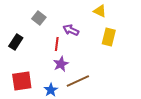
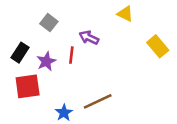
yellow rectangle: (109, 37) -> (158, 46), moved, turned -54
purple star: (61, 64) -> (46, 61), moved
red square: (22, 81) -> (28, 86), moved

